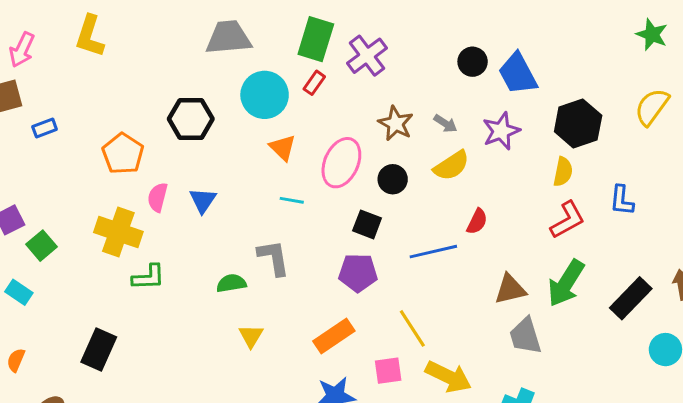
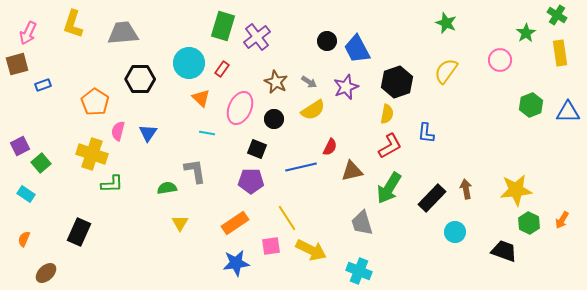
gray trapezoid: (228, 38) -> (123, 33), moved
red rectangle: (314, 83) -> (222, 69), moved
brown triangle: (510, 289) -> (352, 171), moved

